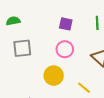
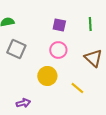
gray square: (22, 48) -> (16, 49), turned 30

